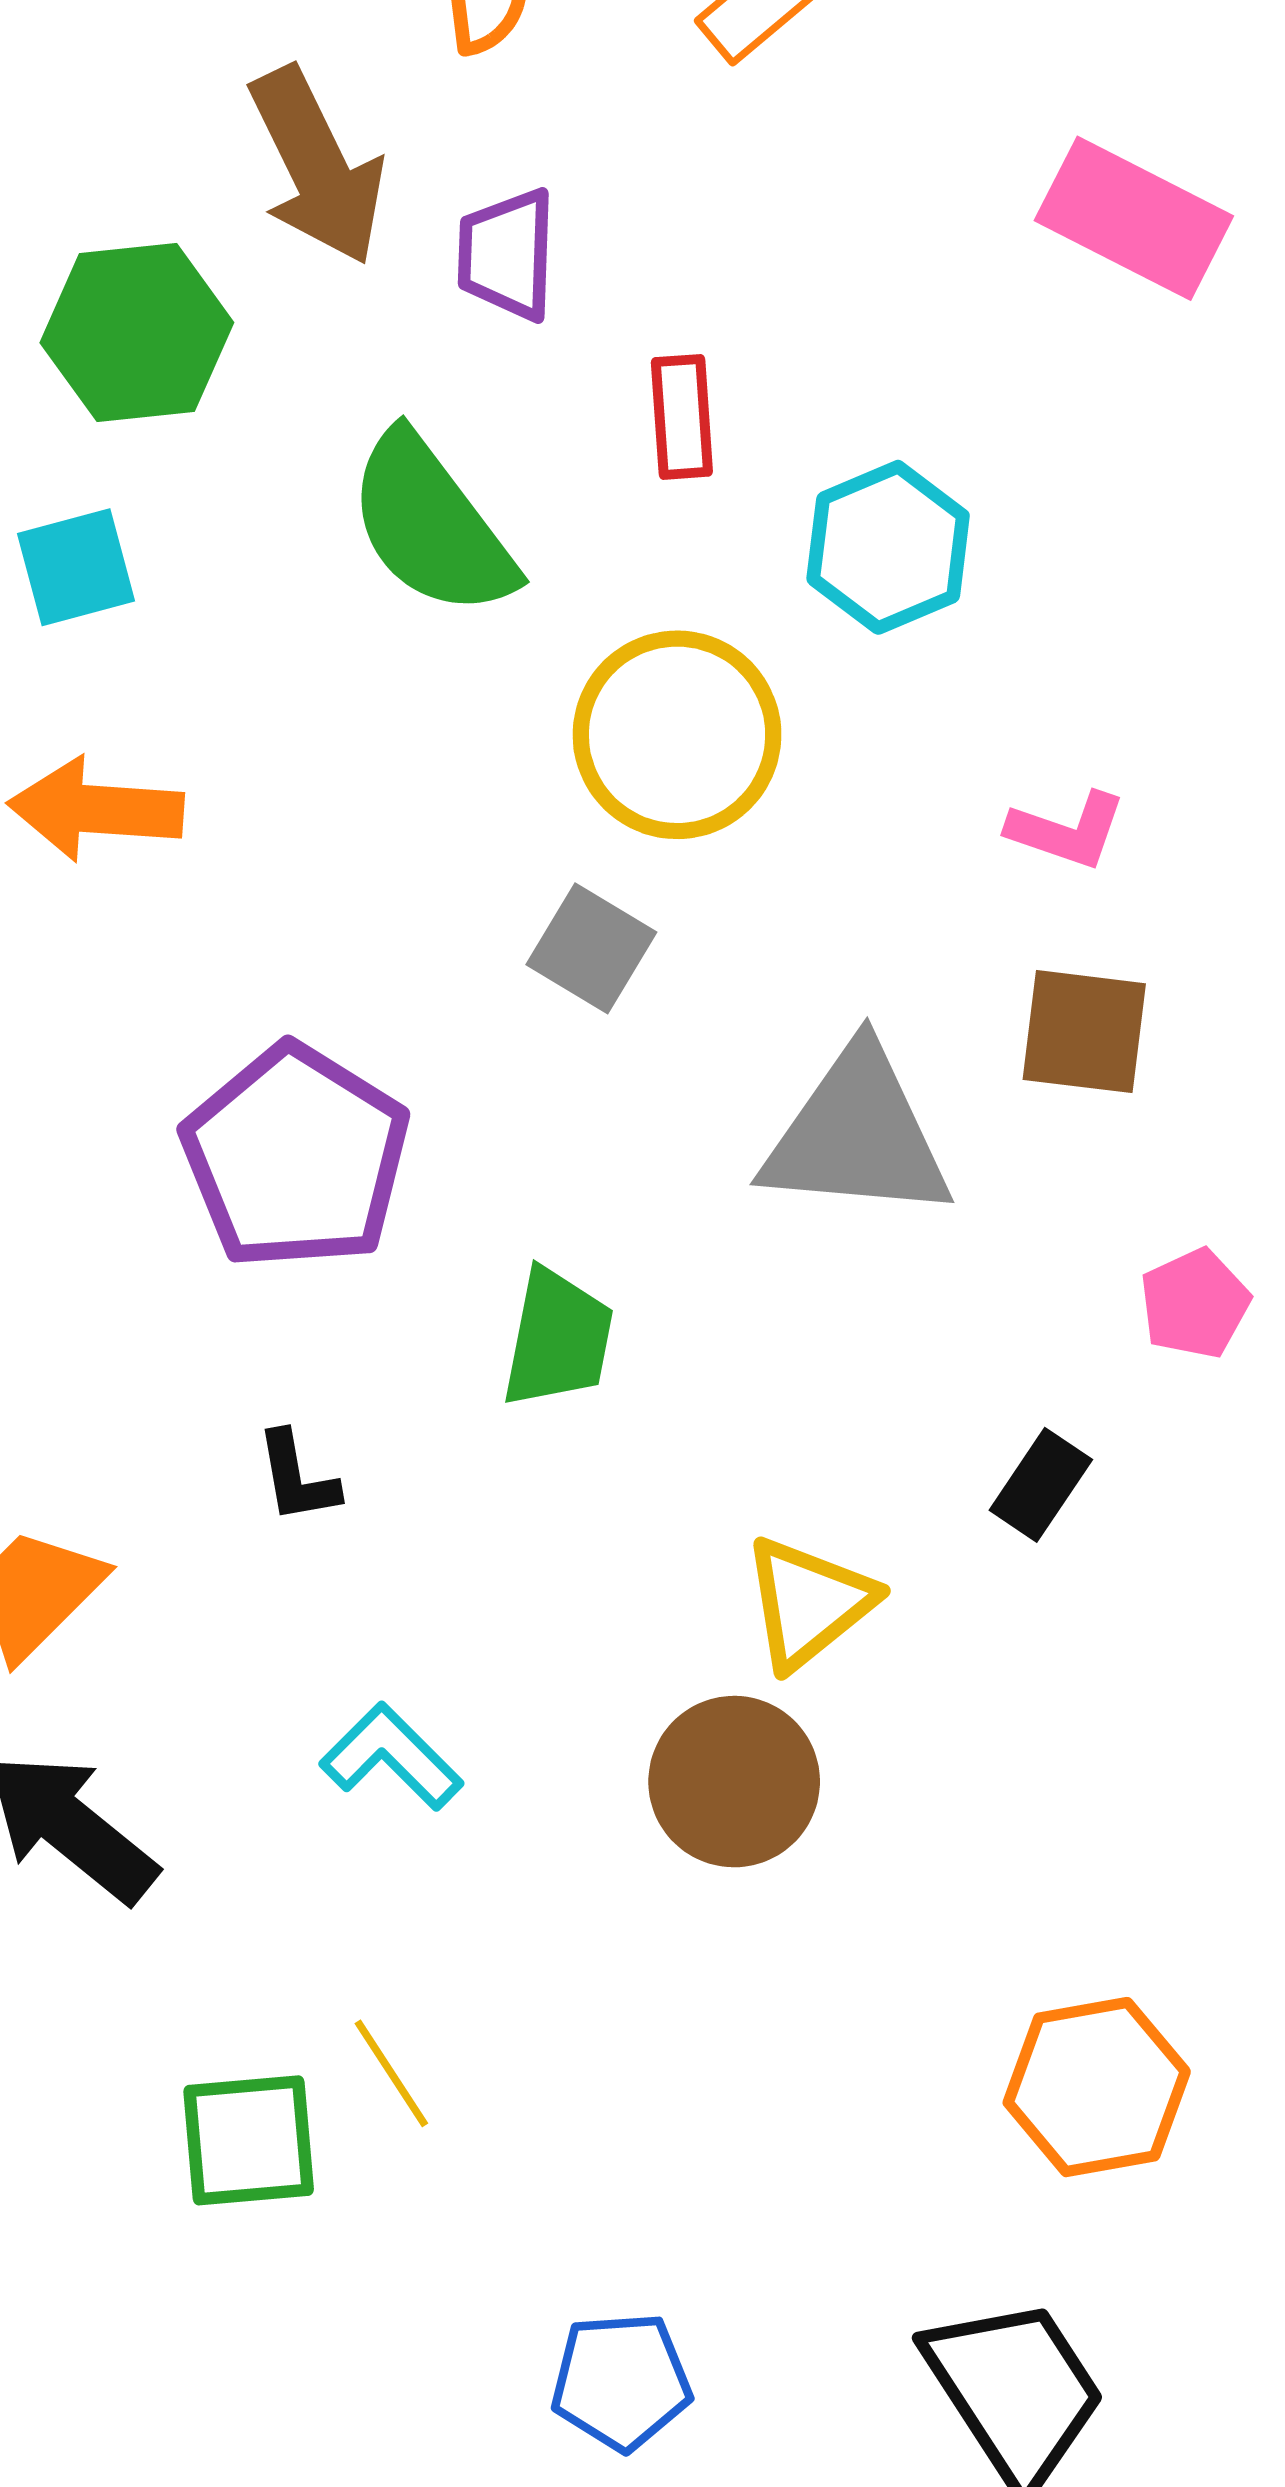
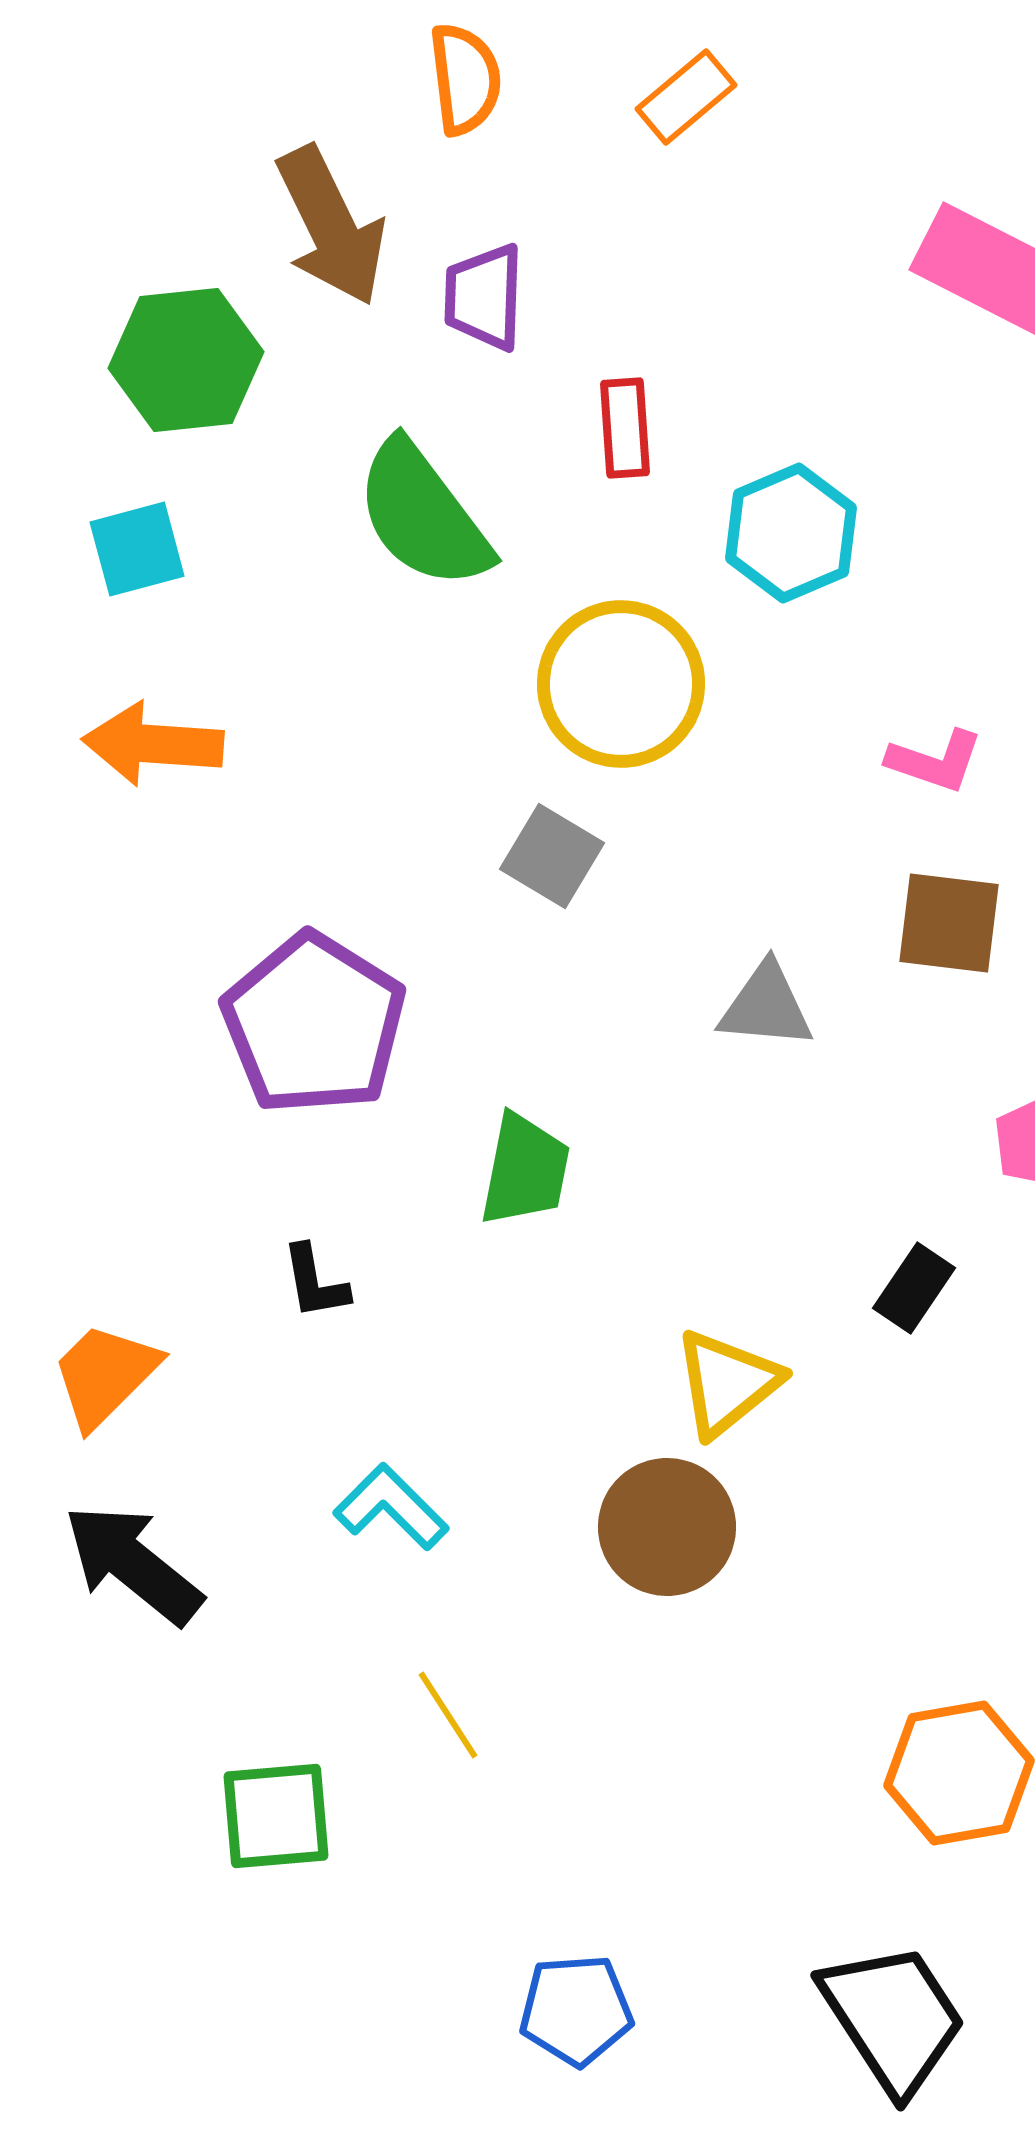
gray triangle: (857, 1135) -> (766, 1006), size x0.6
yellow line: (391, 2073) -> (448, 1715), moved

